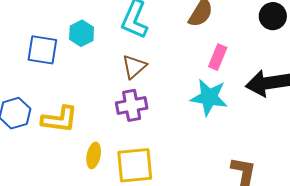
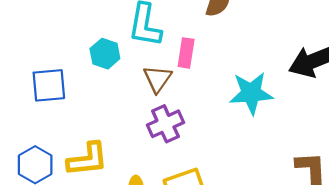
cyan hexagon: (82, 33) -> (105, 54), moved
pink rectangle: (218, 57) -> (186, 53), moved

